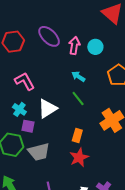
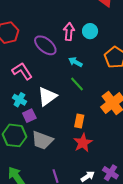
purple ellipse: (49, 36) -> (45, 45), moved
purple square: (28, 126) -> (29, 116), turned -32
gray trapezoid: (39, 152) -> (42, 140), turned 40

